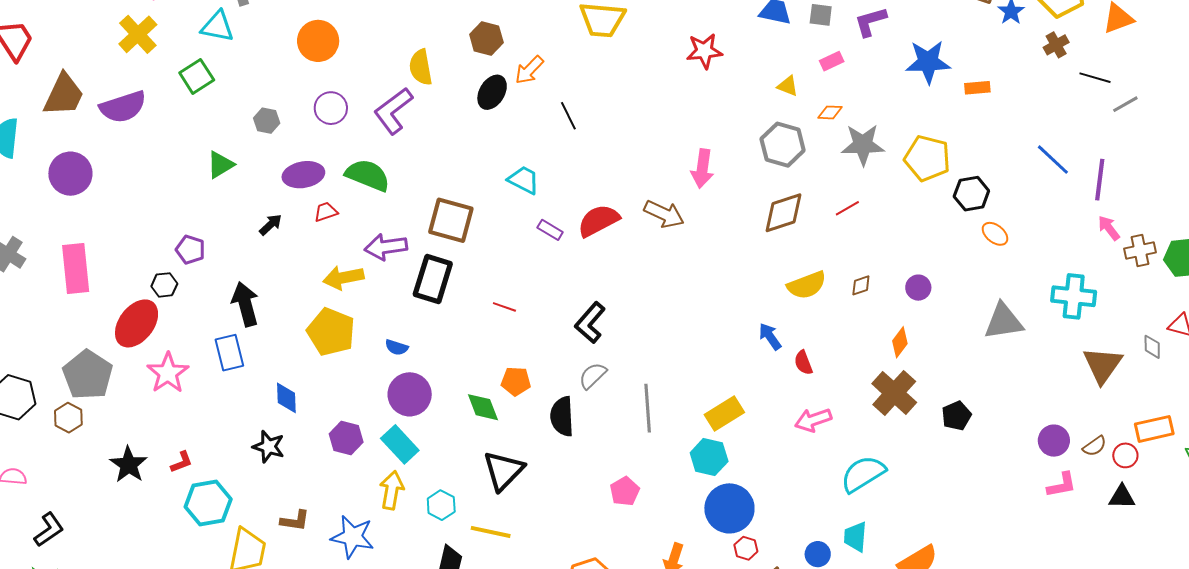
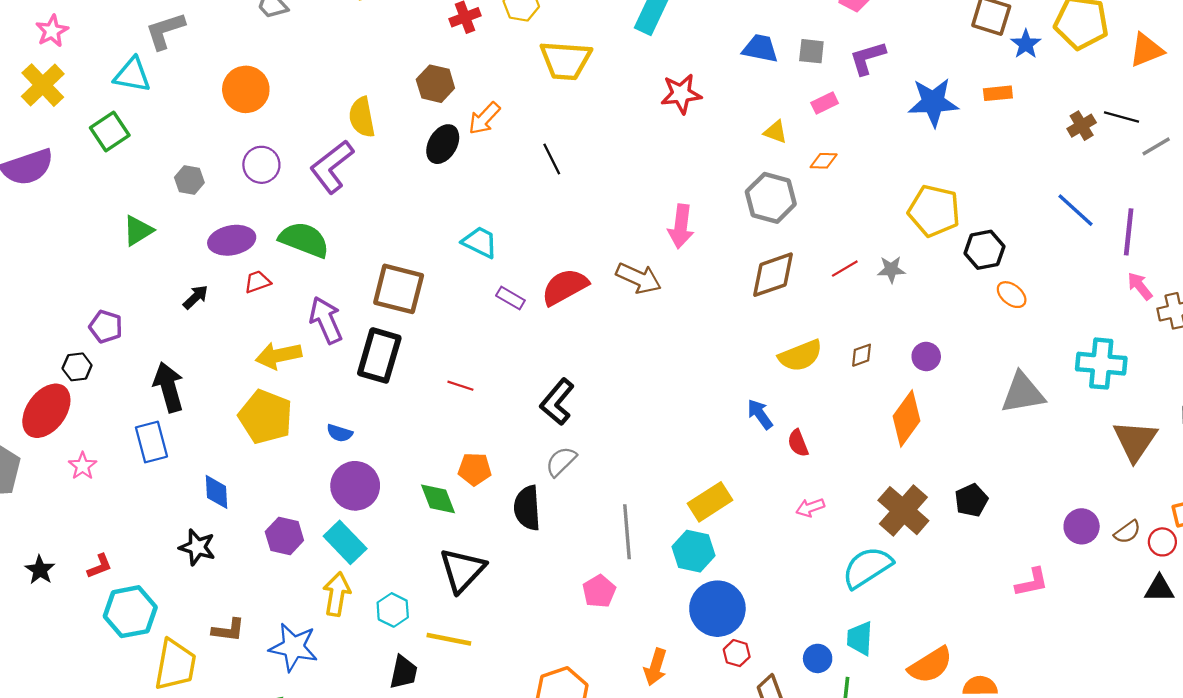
brown cross: (1056, 45) -> (1082, 126), moved
orange rectangle: (977, 88) -> (998, 93), moved
black line: (568, 116) -> (552, 159), moved
gray star: (863, 145) -> (891, 269), moved, size x0.6
purple arrow: (386, 247) -> (326, 320), turned 75
orange diamond: (900, 342) -> (906, 419), size x1.6
pink star: (168, 373) -> (83, 466), size x0.6
brown cross: (894, 393) -> (903, 511), moved
gray line: (648, 408) -> (627, 532), moved
pink arrow: (813, 420) -> (810, 508), size x0.7
black star: (129, 465) -> (40, 570), size x0.7
pink L-shape: (1062, 485) -> (1032, 582), moved

